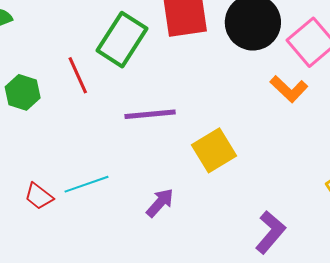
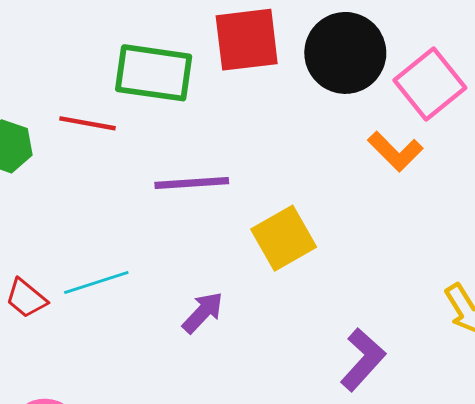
green rectangle: (122, 40) -> (154, 73), turned 64
red line: (78, 75) -> (88, 123), turned -57

